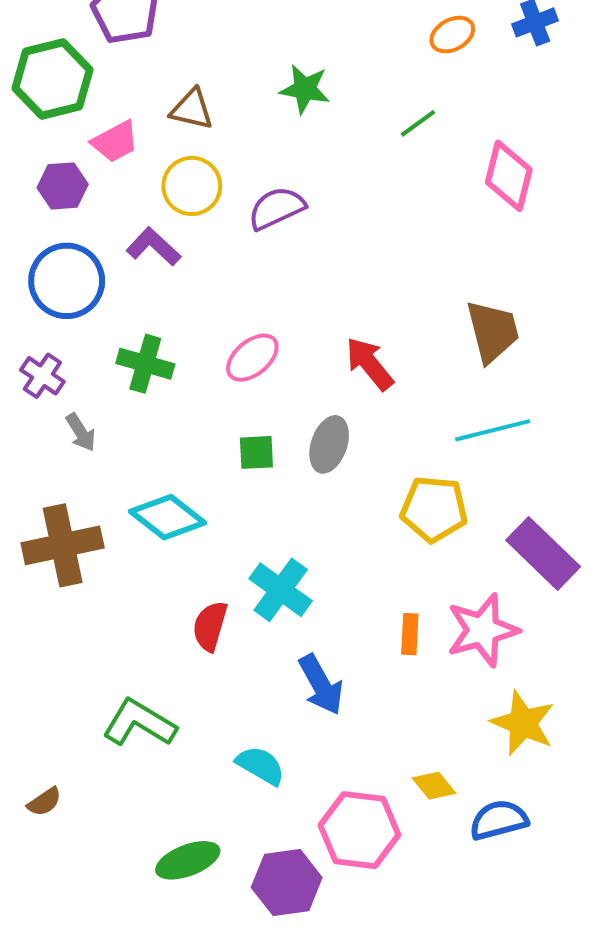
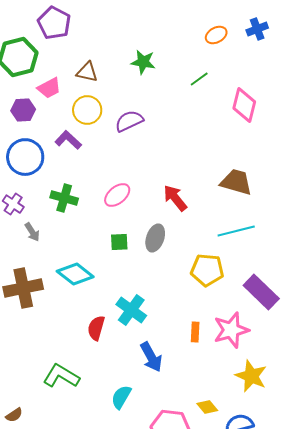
brown trapezoid: (493, 331) -> (236, 182), turned -60
cyan semicircle: (260, 765) -> (121, 397), turned -90

